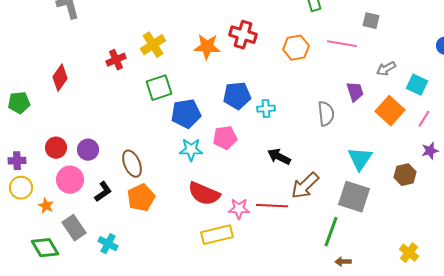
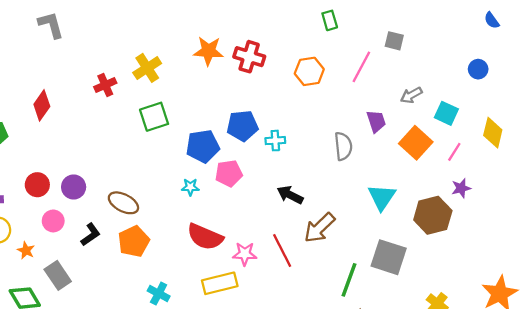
pink line: (342, 44) -> (361, 67), turned -72
orange star: (207, 47) -> (208, 51), moved
blue pentagon: (186, 114) -> (203, 146), moved
cyan star: (191, 150) -> (190, 187), size x0.7
brown ellipse: (132, 164) -> (123, 203), turned -40
brown hexagon: (405, 175) -> (433, 215), size x1.5
pink circle: (70, 180) -> (53, 221), size x0.7
gray square: (354, 197) -> (389, 257), moved
red line: (272, 206) -> (282, 250), turned 60
cyan cross: (108, 244) -> (159, 293), moved

